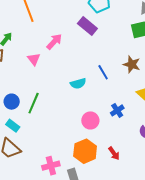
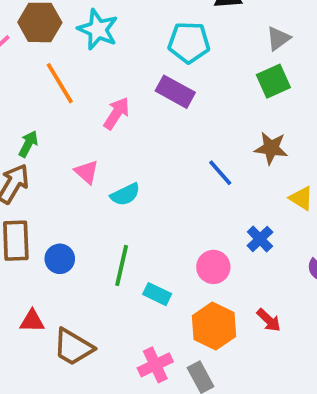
pink arrow: (54, 42) -> (116, 113), moved
cyan semicircle: (78, 83) -> (125, 194), moved
green line: (34, 103) -> (122, 265), moved
cyan rectangle: (13, 126) -> (157, 294), moved

